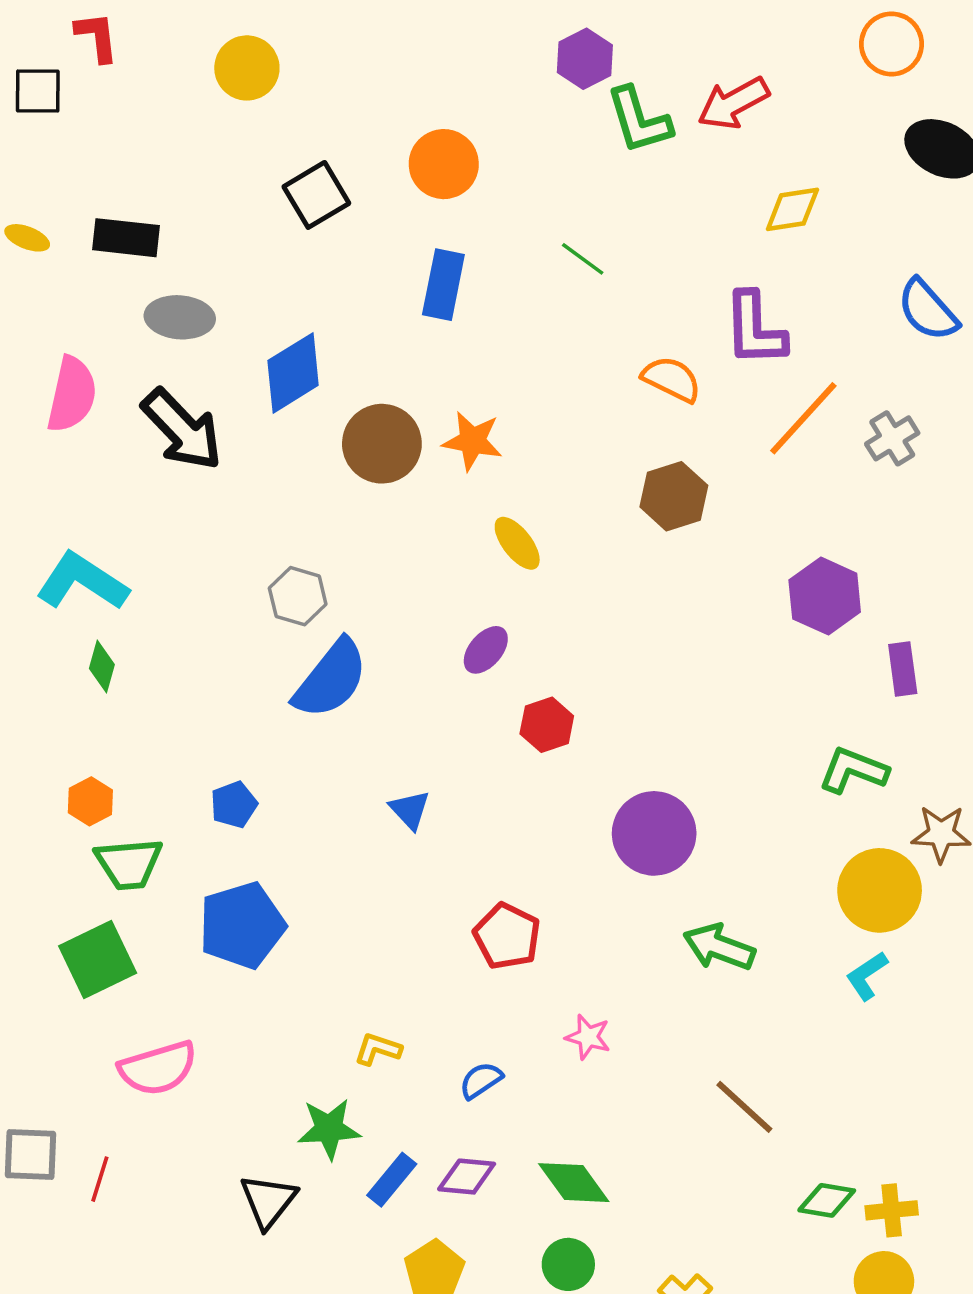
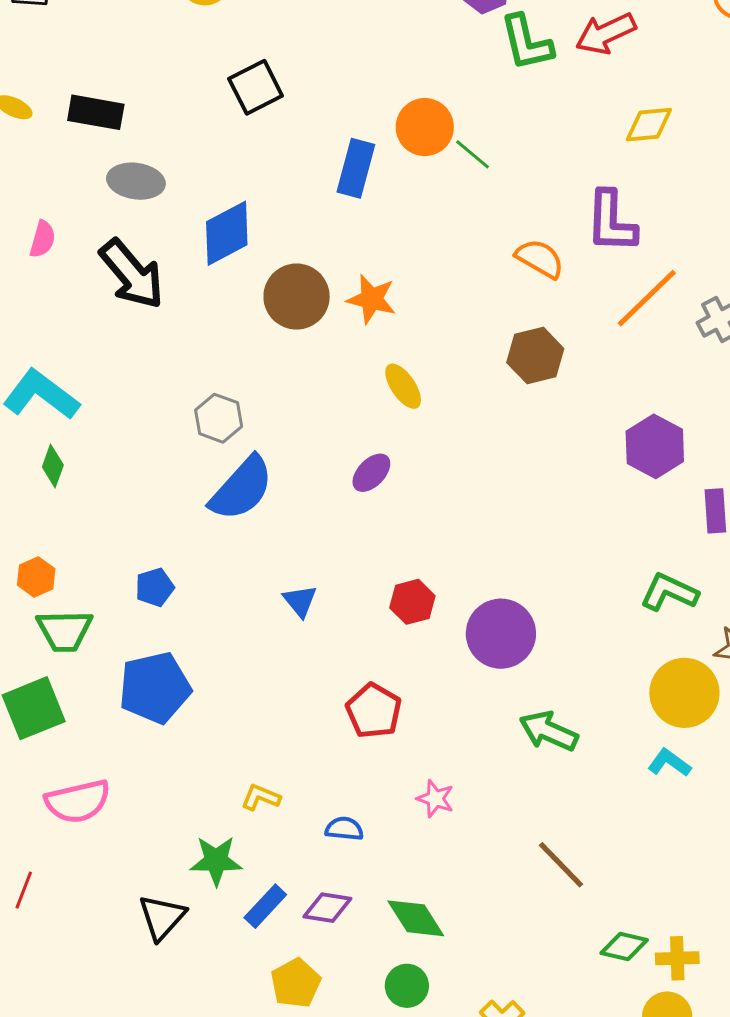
orange circle: (444, 164) -> (425, 127), moved
pink semicircle: (72, 394) -> (43, 239), size x0.6
red hexagon: (547, 725) -> (412, 602), moved
cyan L-shape: (867, 976) -> (669, 763), turned 66
blue semicircle: (481, 1080) -> (344, 829), turned 36

